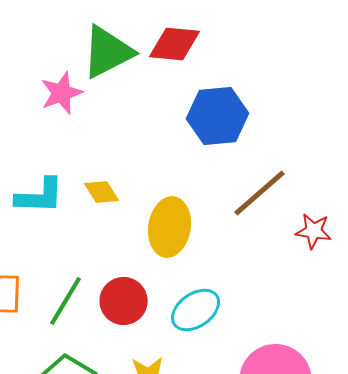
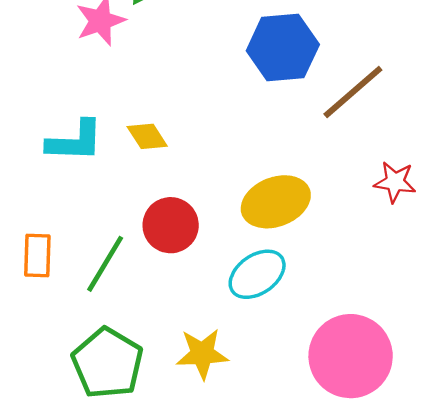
brown line: (260, 193) -> (353, 92), moved
yellow ellipse: (170, 227) -> (276, 202), moved, turned 60
red circle: (124, 301) -> (171, 225), moved

